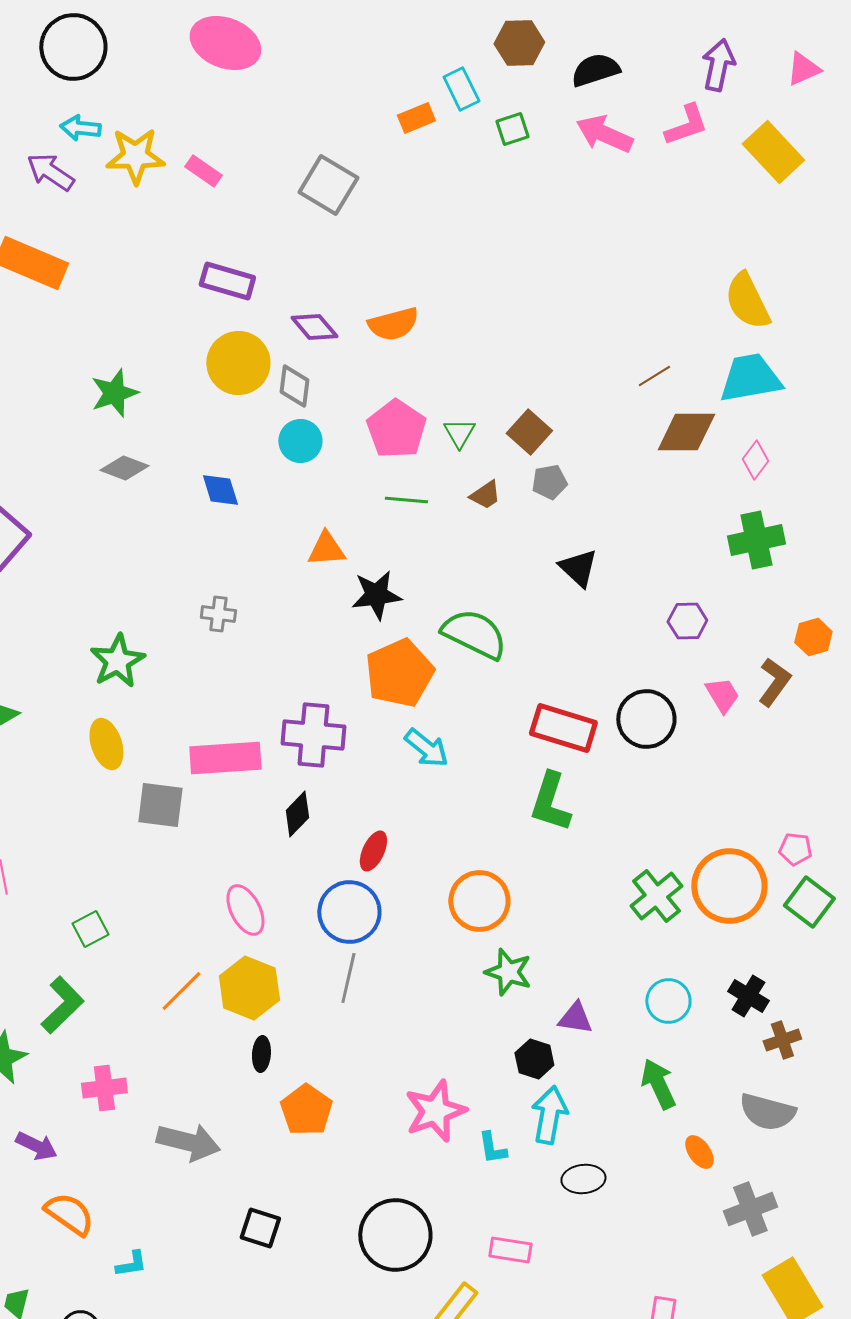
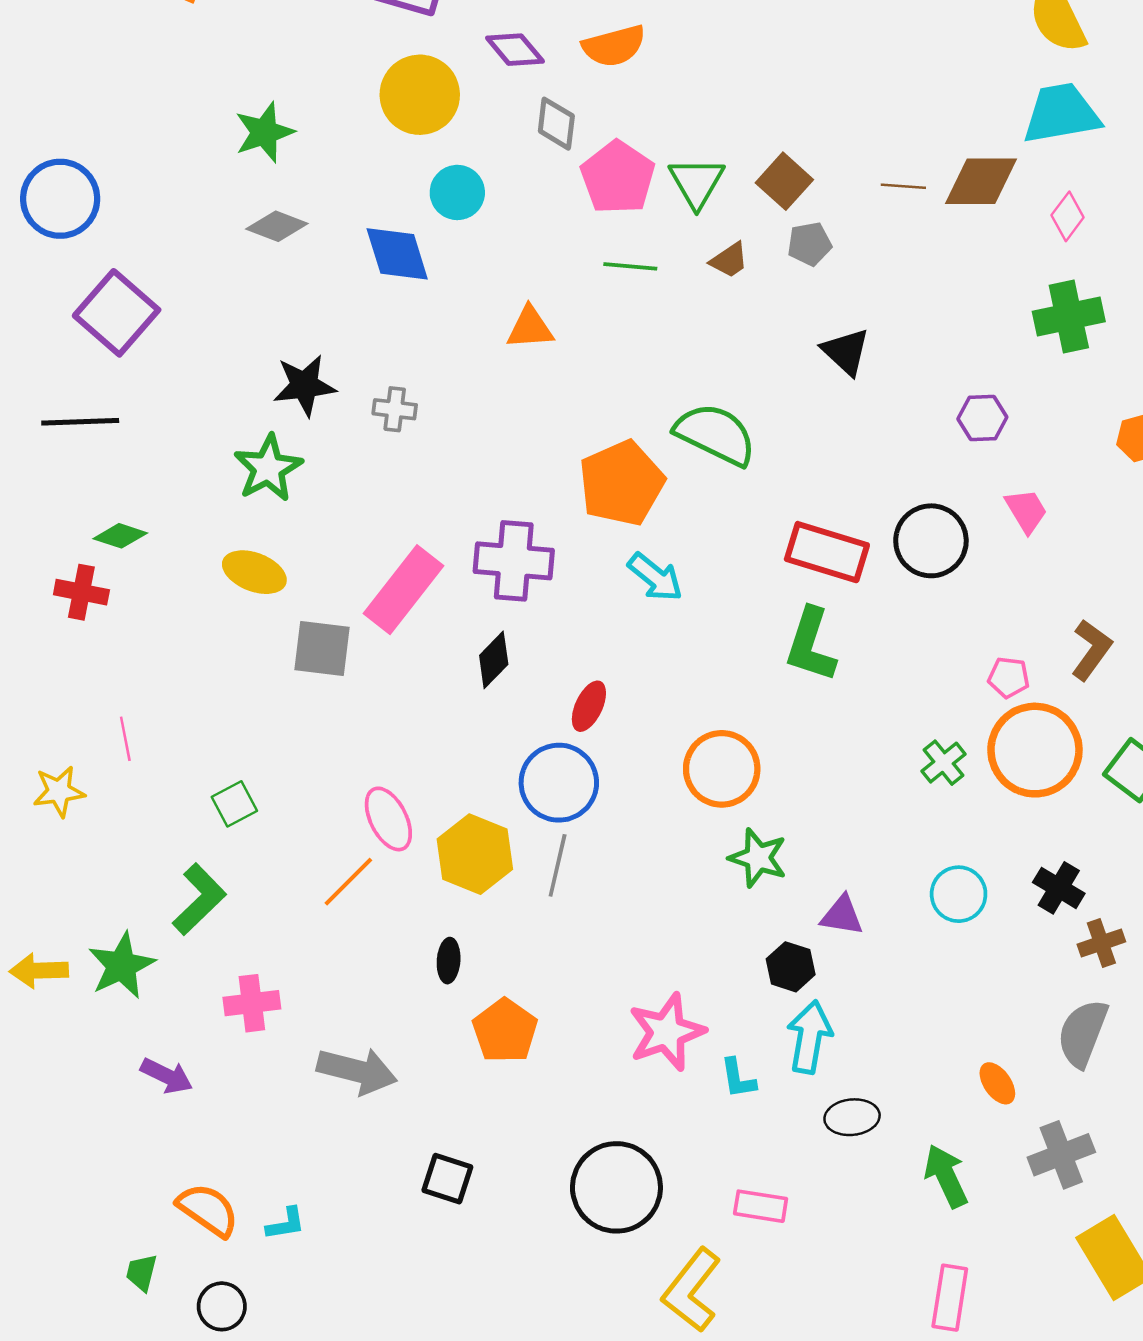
brown line: (654, 376) -> (903, 186), moved, turned 36
gray diamond: (294, 386) -> (556, 124), moved
green triangle: (459, 433) -> (697, 182), size x1.4
cyan circle: (300, 441) -> (457, 192), moved
blue diamond: (220, 490) -> (397, 254), size x1.4
black star: (376, 595) -> (304, 385), moved
brown L-shape: (774, 682) -> (1091, 650), moved
yellow ellipse: (106, 744) -> (254, 572), turned -51
pink rectangle: (225, 758) -> (403, 590), turned -48
pink pentagon: (795, 849) -> (1009, 677), moved
green cross: (656, 896) -> (944, 763), size x0.7
pink ellipse: (245, 910) -> (388, 819), moved
yellow hexagon: (249, 988) -> (475, 854), moved
green arrow: (658, 1084) -> (946, 1176), moved
gray semicircle: (767, 1112) -> (1083, 1033), turned 96
orange semicircle: (69, 1214) -> (208, 1210), moved

